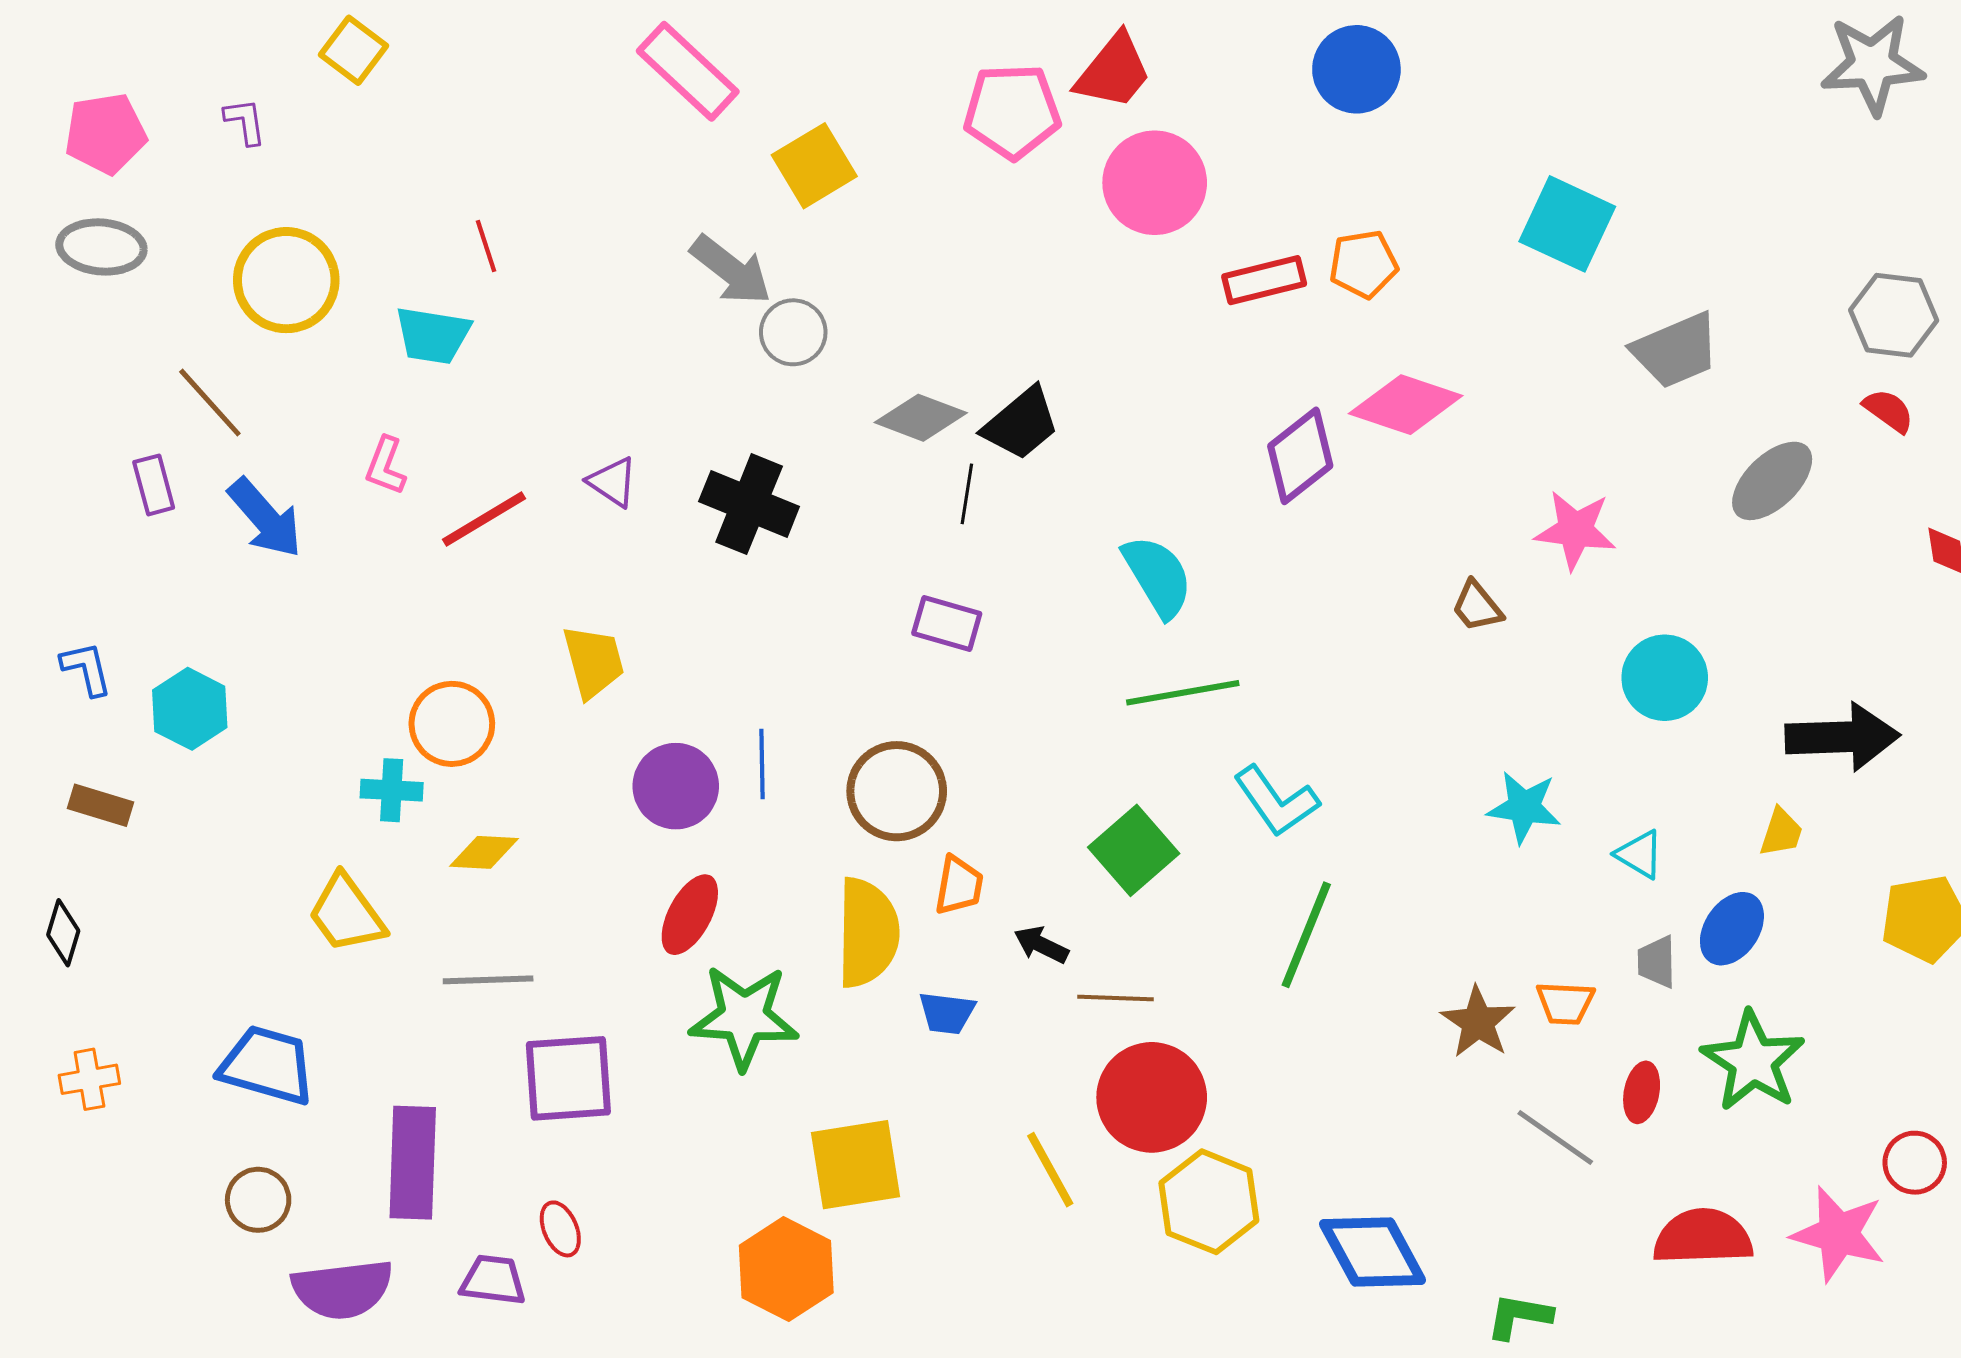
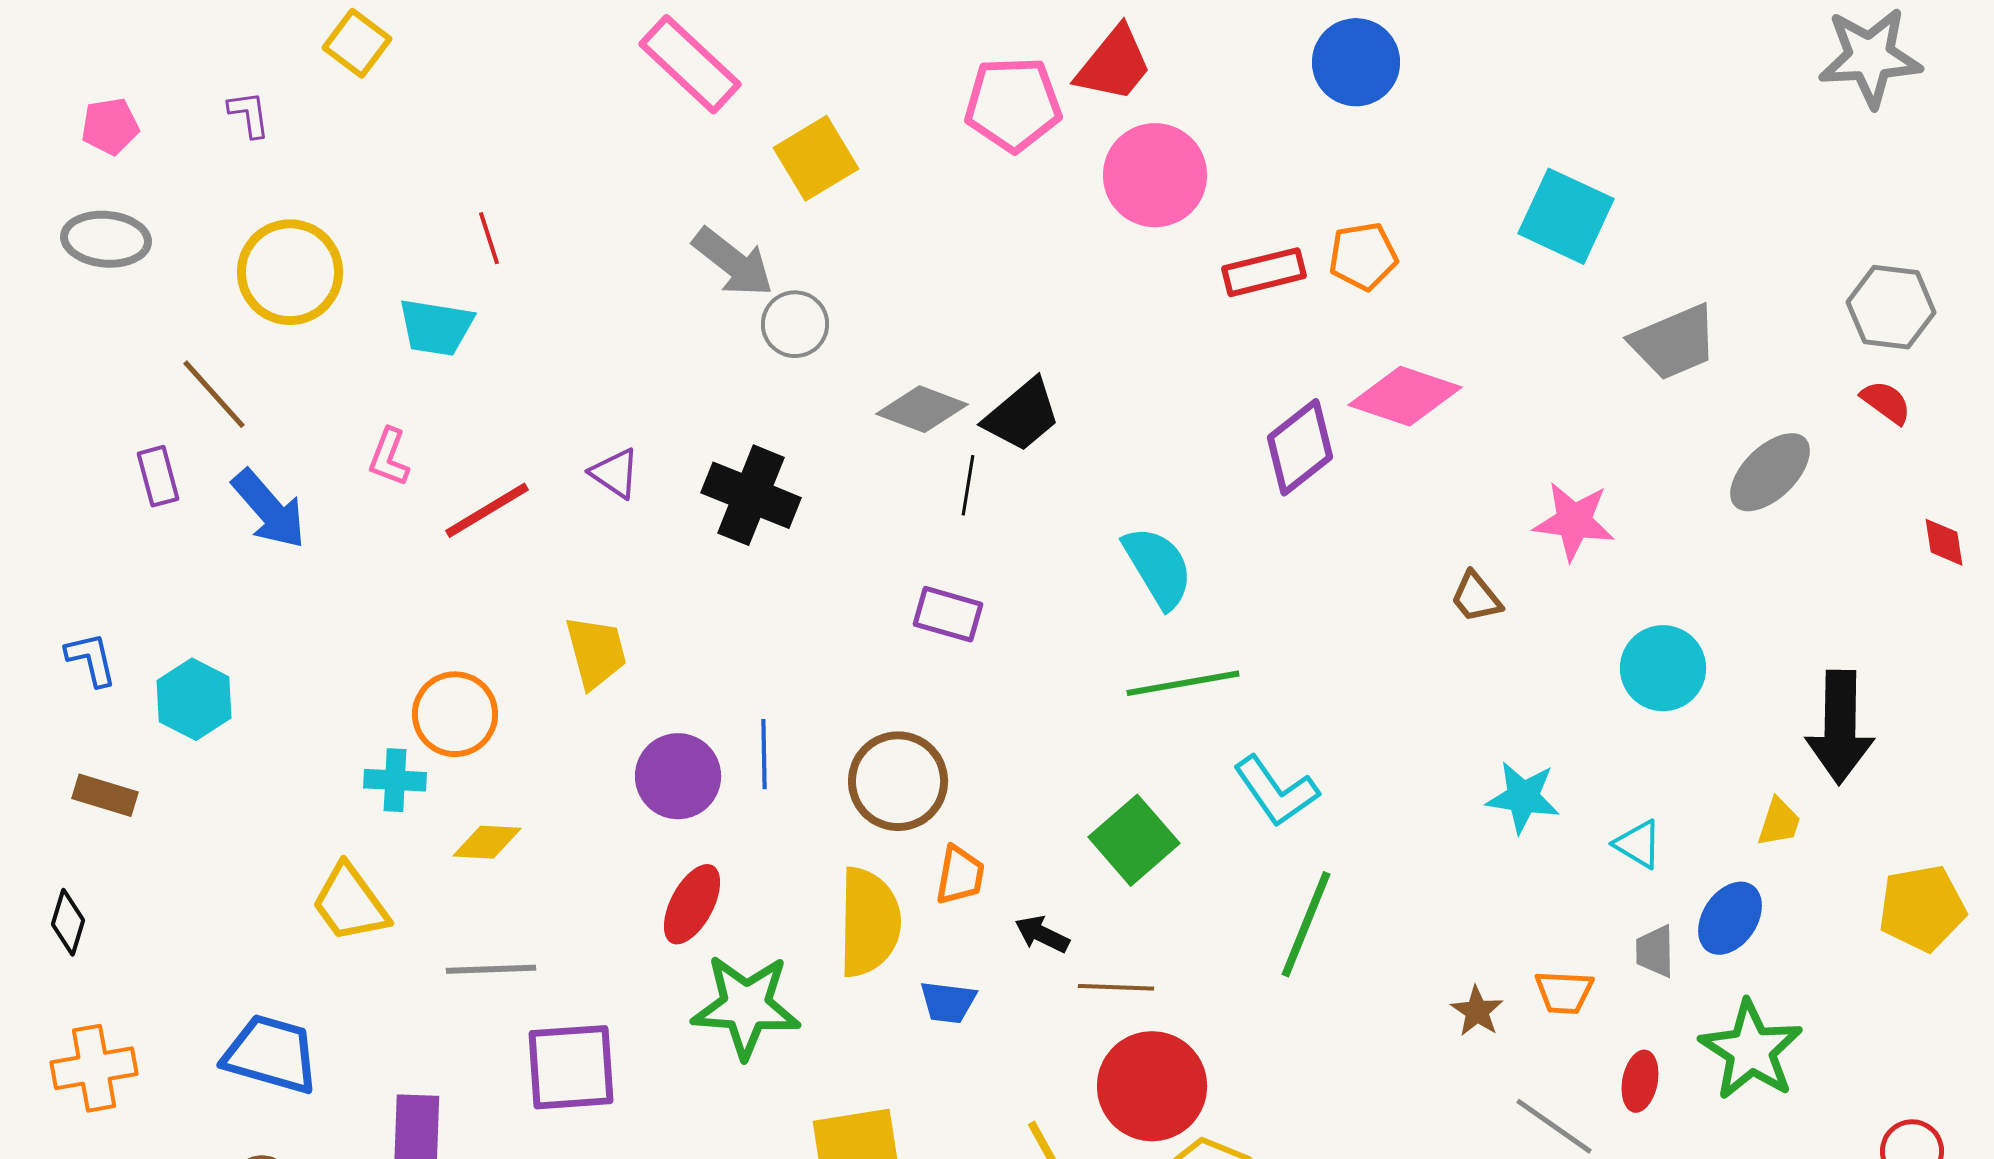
pink pentagon: (105, 134) -> (110, 126), size x0.7
black arrow: (1842, 737) -> (1840, 727), turned 93
brown star: (1478, 1022) -> (1477, 1011), size x0.7
orange cross: (89, 1079) -> (94, 1068), size x1.4

